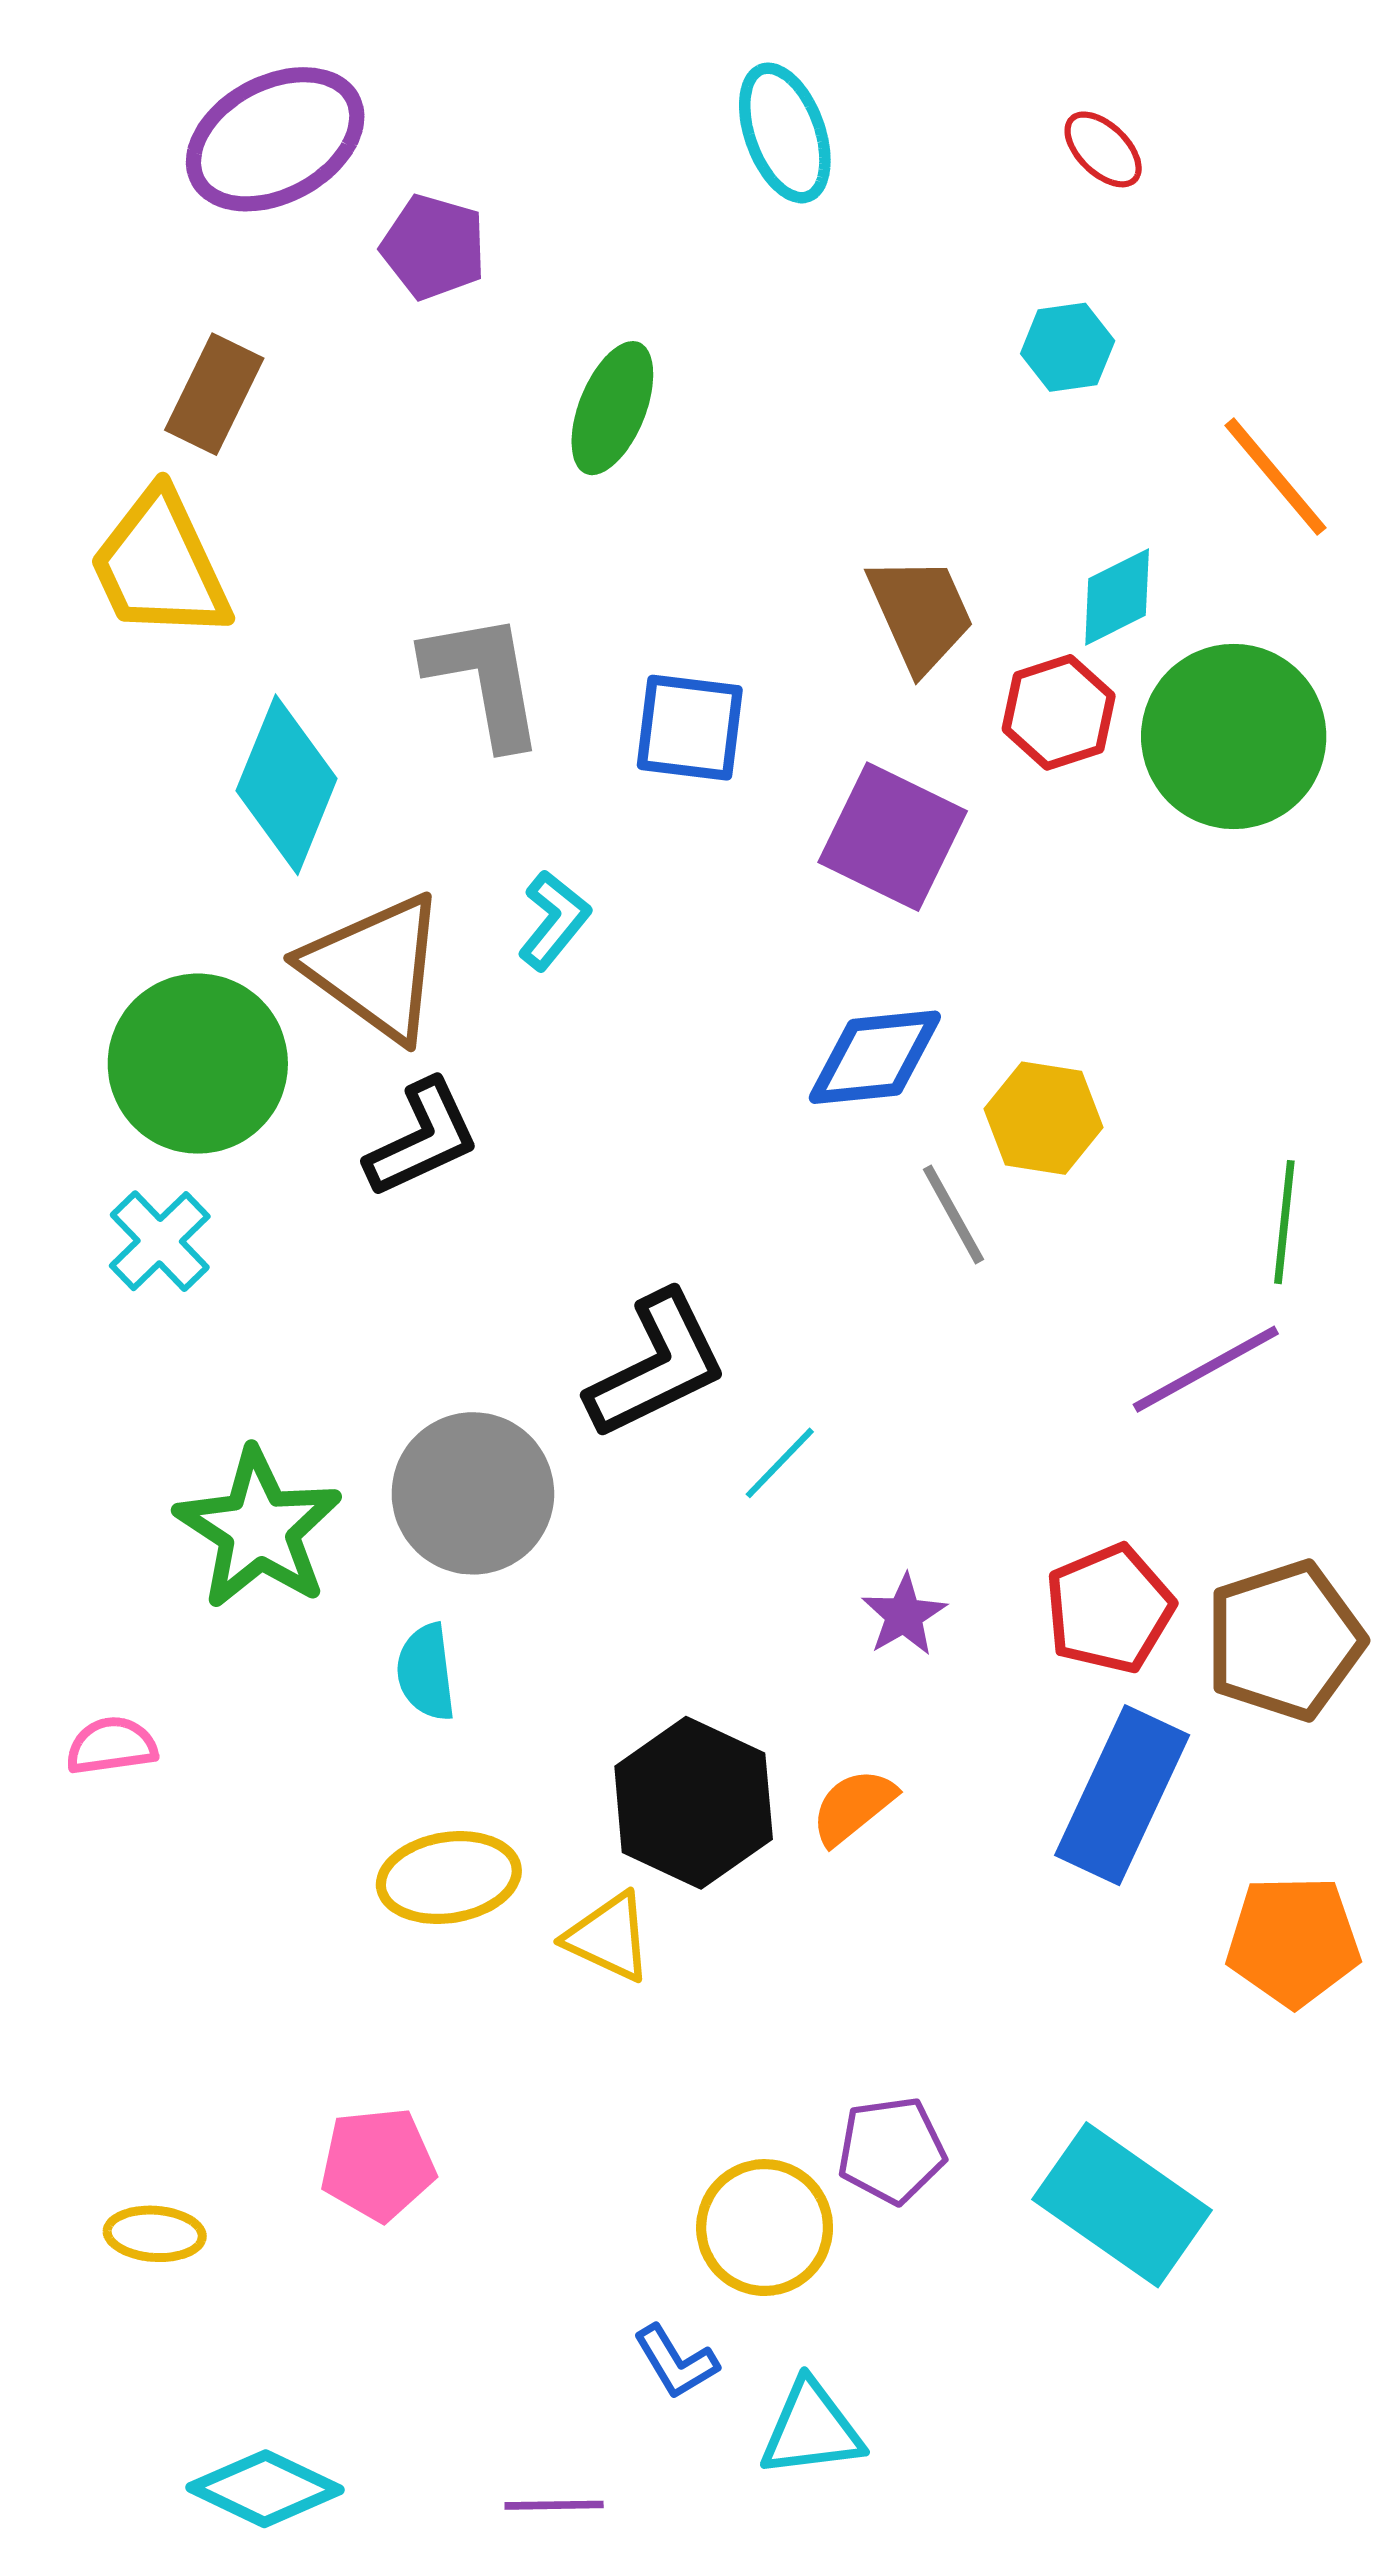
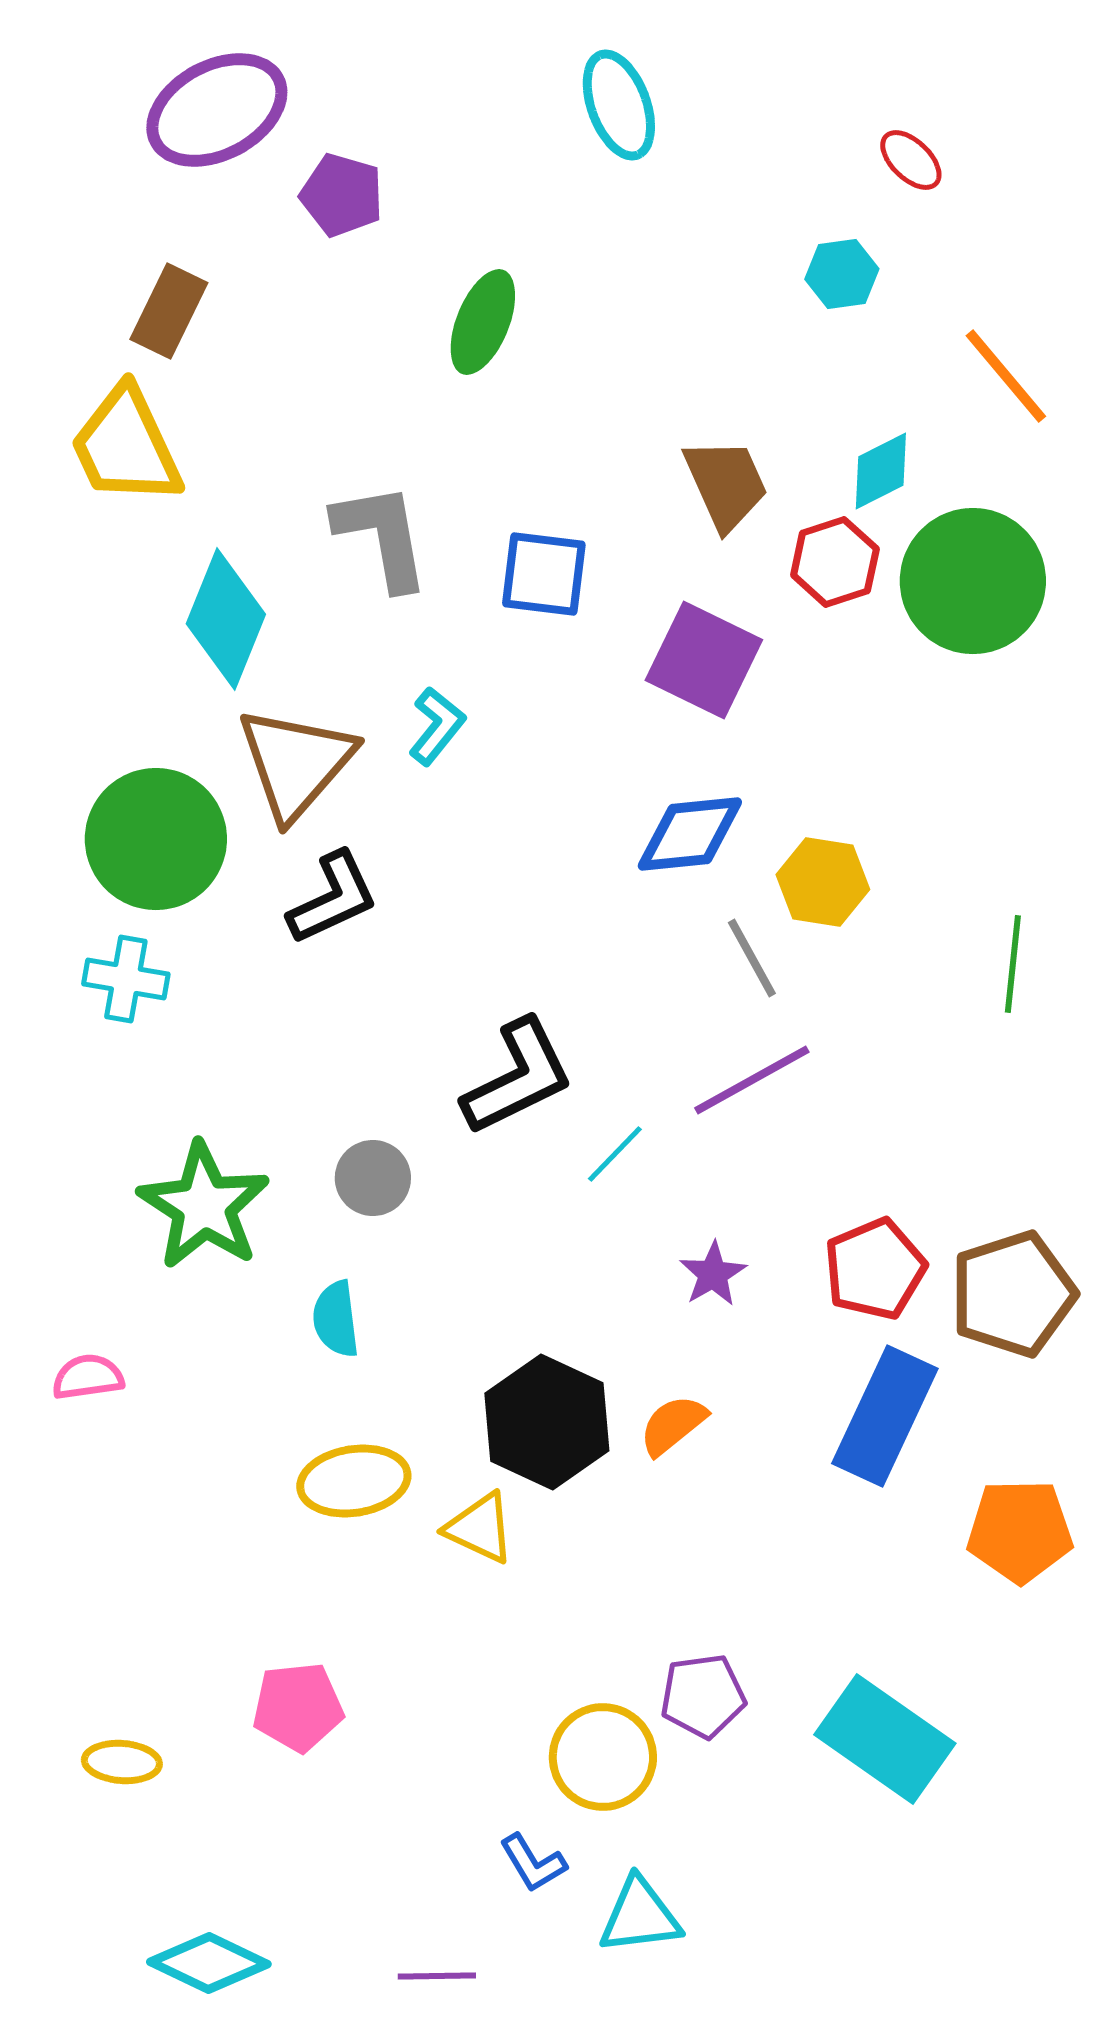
red ellipse: (1103, 149) -> (911, 160), moved
brown triangle: (375, 967) -> (296, 763), turned 35
cyan cross: (160, 1241) -> (126, 979), turned -36
purple line: (1206, 1369) -> (752, 1080), moved
gray circle: (473, 1493) -> (373, 1178), size x0.6

